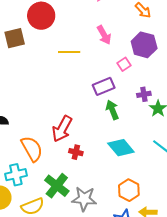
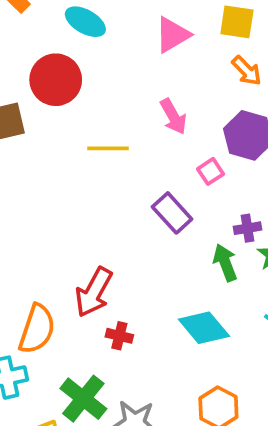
purple rectangle: (104, 86) -> (172, 213), turned 70
green arrow: (112, 110) -> (225, 263), moved
orange semicircle: (32, 149) -> (37, 329), turned 48

